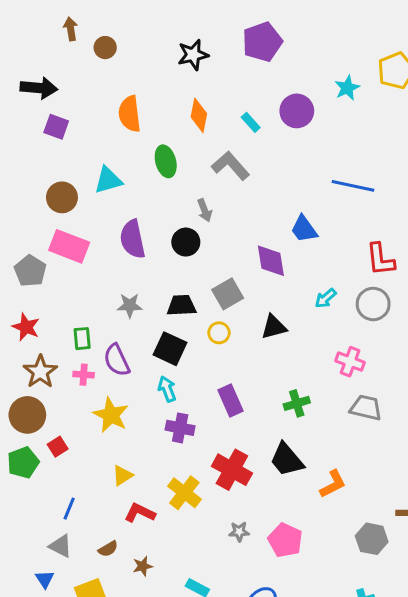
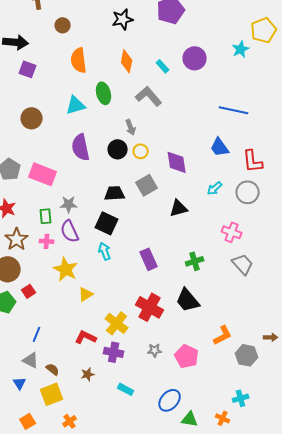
brown circle: (105, 48) -> (63, 25), moved
cyan star: (347, 88) -> (241, 49), moved
cyan triangle: (108, 180) -> (76, 105), moved
blue trapezoid: (304, 229) -> (220, 147), moved
pink rectangle: (69, 246) -> (43, 174), moved
gray star: (130, 305) -> (69, 204), moved
yellow circle: (219, 333) -> (141, 151), moved
gray trapezoid: (366, 408) -> (243, 264), turned 35
purple cross: (180, 428) -> (114, 352), moved
yellow triangle: (122, 475) -> (86, 294), moved
orange L-shape: (333, 484) -> (223, 335), moved
brown semicircle: (108, 549) -> (53, 369), moved, turned -112

